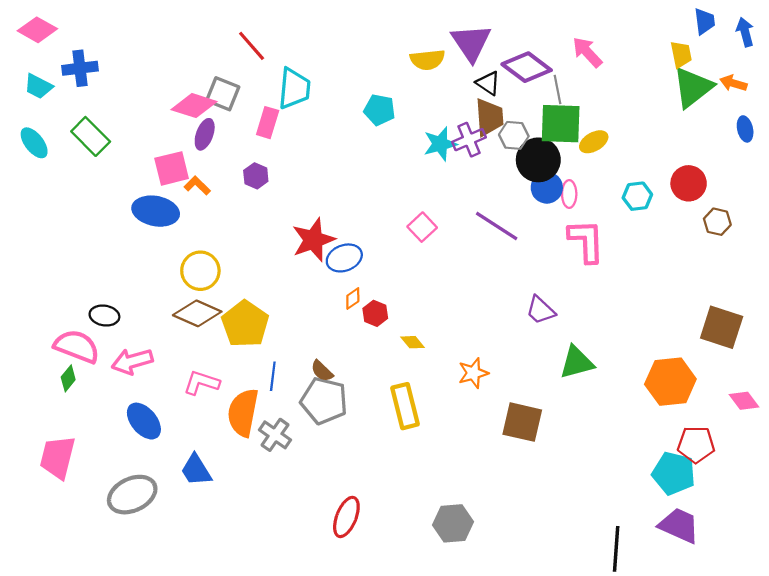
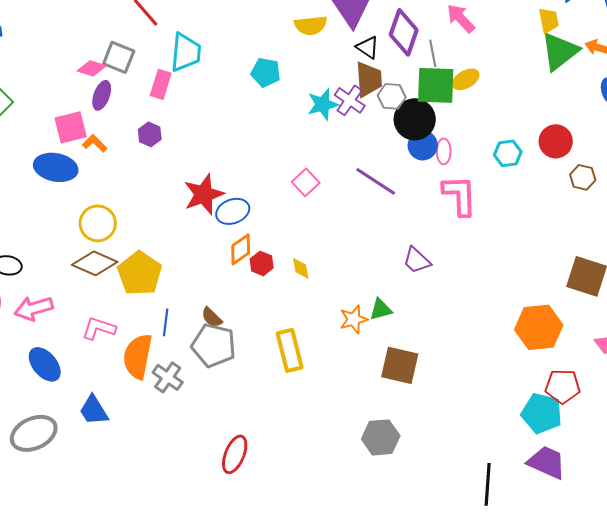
purple diamond: (527, 67) -> (404, 32), turned 72
pink diamond: (194, 106) -> (92, 68), size x0.7
purple cross: (469, 140) -> (350, 100), turned -32
yellow ellipse: (594, 142) -> (466, 79), moved
orange diamond: (353, 298) -> (241, 249), size x1.5
yellow diamond: (413, 342) -> (301, 268), moved, turned 30
green triangle: (577, 362) -> (381, 309), moved, size x0.7
gray hexagon: (453, 523) -> (381, 437), moved

